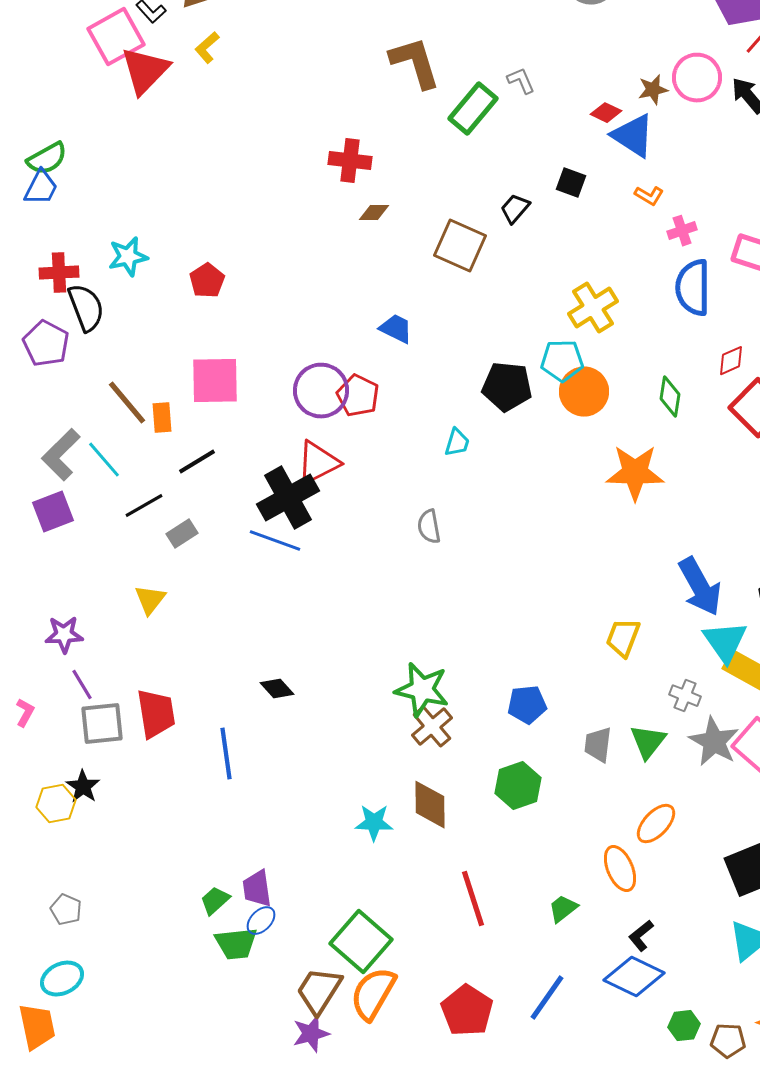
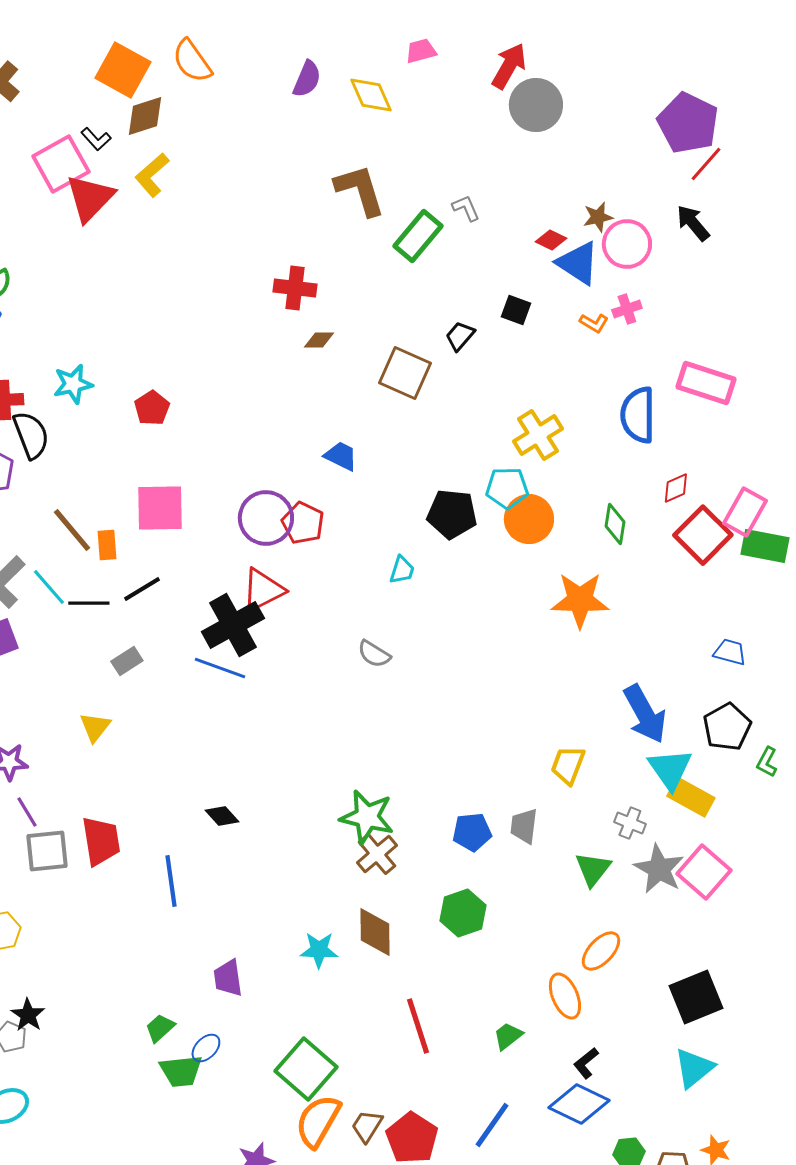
yellow L-shape: (207, 48) -> (152, 175), size x1.4
pink circle: (697, 78) -> (627, 244), moved
pink cross: (682, 231) -> (627, 309), moved
black line: (144, 506) -> (89, 603), moved, turned 30
gray semicircle: (429, 527) -> (374, 654), turned -48
gray trapezoid: (598, 745) -> (524, 826), moved
black star: (83, 787) -> (28, 1015), moved
purple trapezoid: (257, 889) -> (228, 978), moved
brown trapezoid: (319, 991) -> (367, 1126), moved, size x0.7

